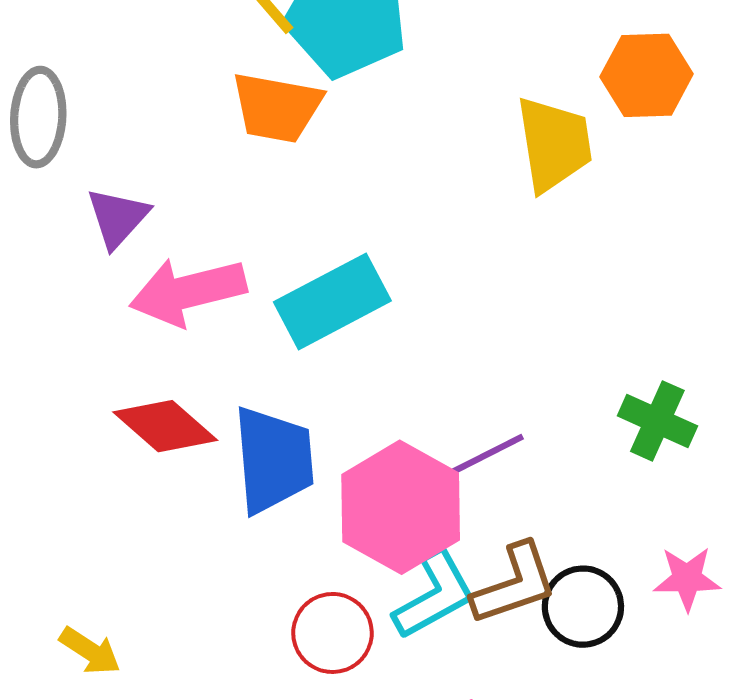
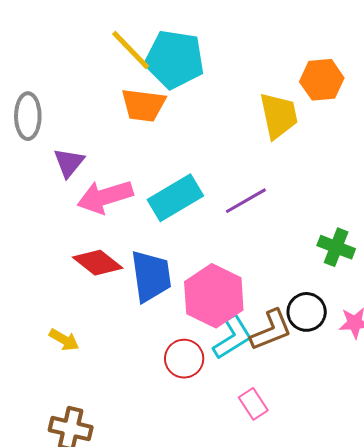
purple line: (481, 457) -> (246, 201), moved
black circle: (583, 607) -> (307, 312), moved
yellow arrow: (90, 651) -> (64, 340), moved

